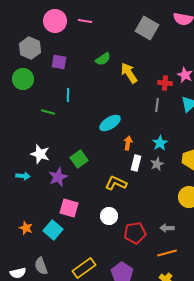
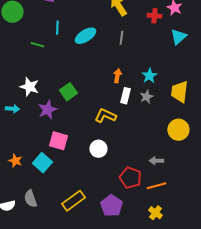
gray line: (157, 105) -> (121, 38), moved
cyan ellipse: (110, 123) -> (85, 36), moved
red pentagon: (135, 233) -> (130, 178), moved, turned 30

